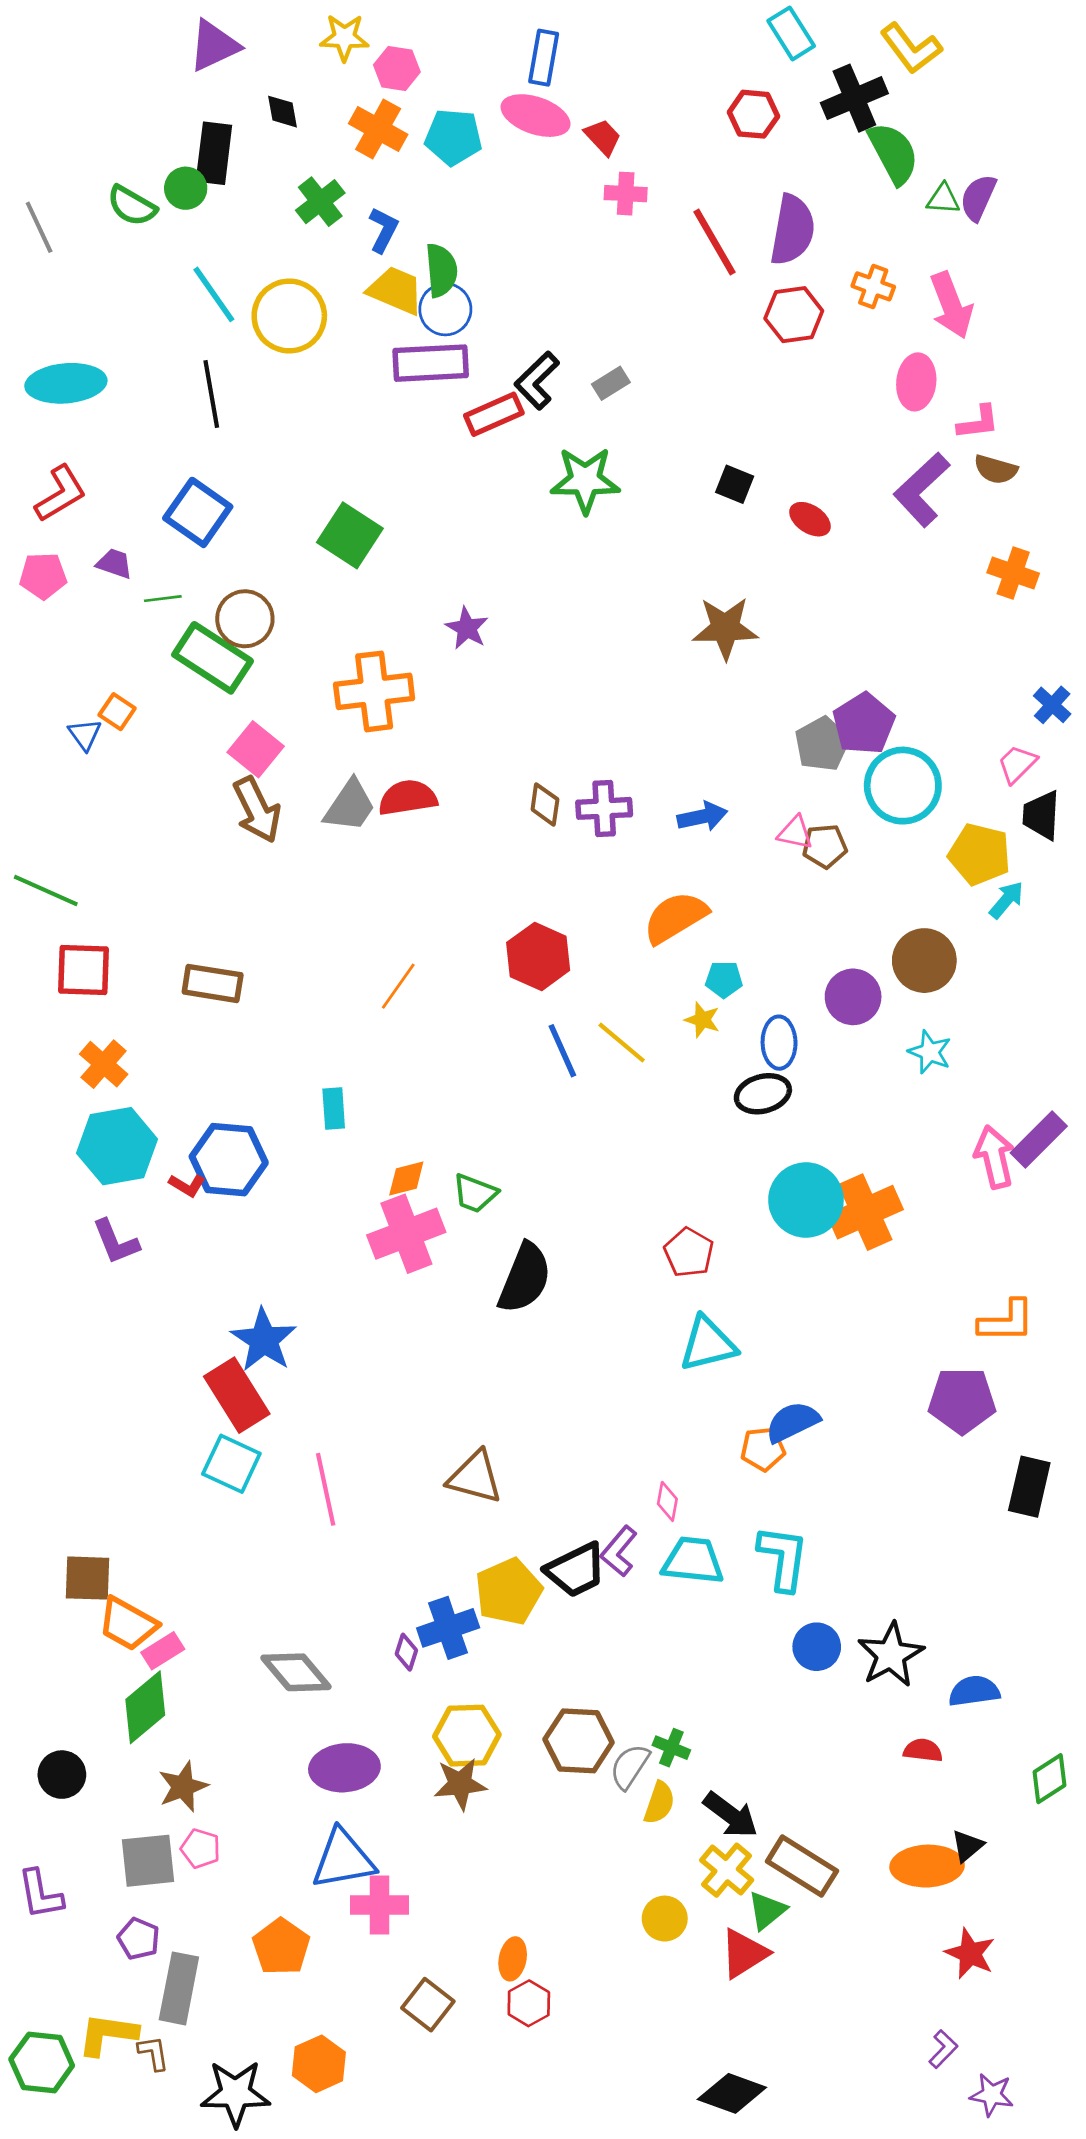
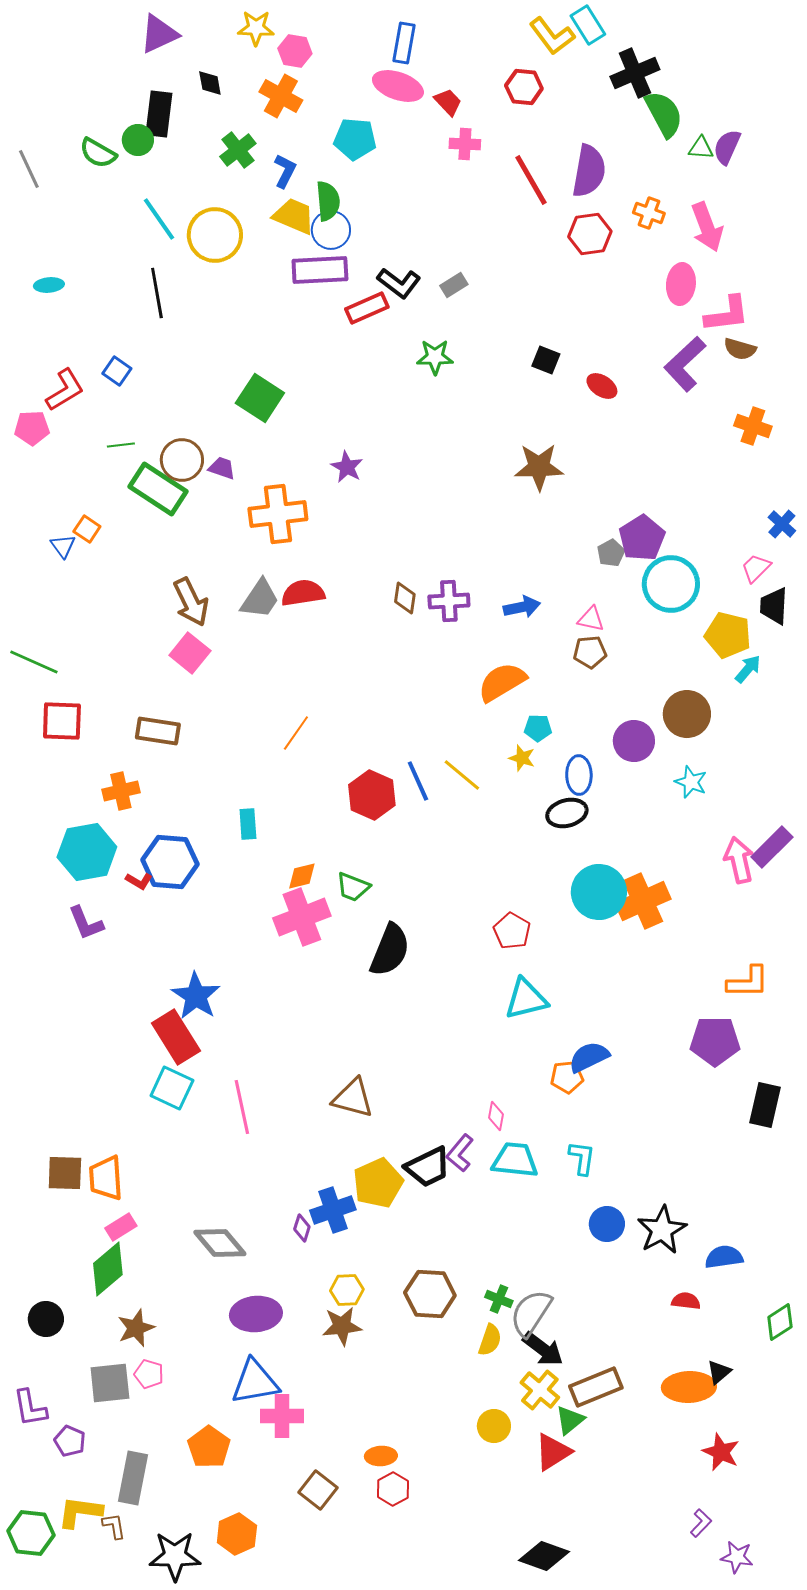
yellow L-shape: (911, 48) -> (552, 36), moved
red hexagon: (753, 114) -> (524, 87), moved
cyan pentagon: (453, 137) -> (355, 139), moved
black L-shape: (537, 381) -> (399, 283), turned -99
cyan ellipse: (66, 383) -> (49, 285), size x0.5
pink L-shape: (978, 422) -> (727, 314), size x1.4
green star: (585, 480) -> (435, 357), size x0.7
red L-shape: (61, 494) -> (65, 390), moved
blue square: (198, 512) -> (117, 371), moved, size x0.6
purple trapezoid: (114, 564) -> (222, 468), moved
gray pentagon: (822, 744) -> (611, 553), size x0.7
pink square: (256, 749) -> (190, 653), moved
brown pentagon: (825, 846) -> (590, 652), moved
red hexagon: (538, 956) -> (372, 795), moved
orange cross: (104, 1064) -> (121, 791), moved, turned 36
cyan L-shape: (783, 1558) -> (582, 1158), size x0.7
orange trapezoid: (128, 1624) -> (106, 1178), moved, turned 57
yellow hexagon: (467, 1736) -> (347, 1290), size x0.7
gray semicircle: (630, 1766) -> (531, 1313), moved, size x1.4
brown rectangle: (802, 1866) -> (596, 1387), turned -54
purple pentagon: (139, 1939) -> (70, 1441), moved
orange ellipse: (513, 1959) -> (381, 1456), turned 76

